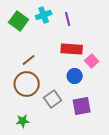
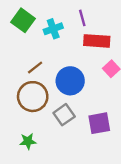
cyan cross: (44, 15) -> (53, 29), moved
red rectangle: (72, 49) -> (97, 41), moved
blue circle: (75, 76) -> (70, 81), moved, size x1.5

